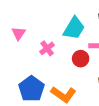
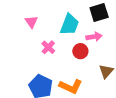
pink triangle: (19, 33) -> (31, 22), moved

